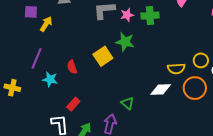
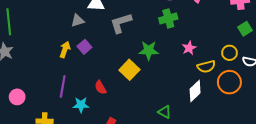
purple square: (31, 12) -> (84, 47), moved, turned -32
pink star: (127, 15) -> (189, 48), moved
white diamond: (161, 90) -> (195, 91), turned -30

